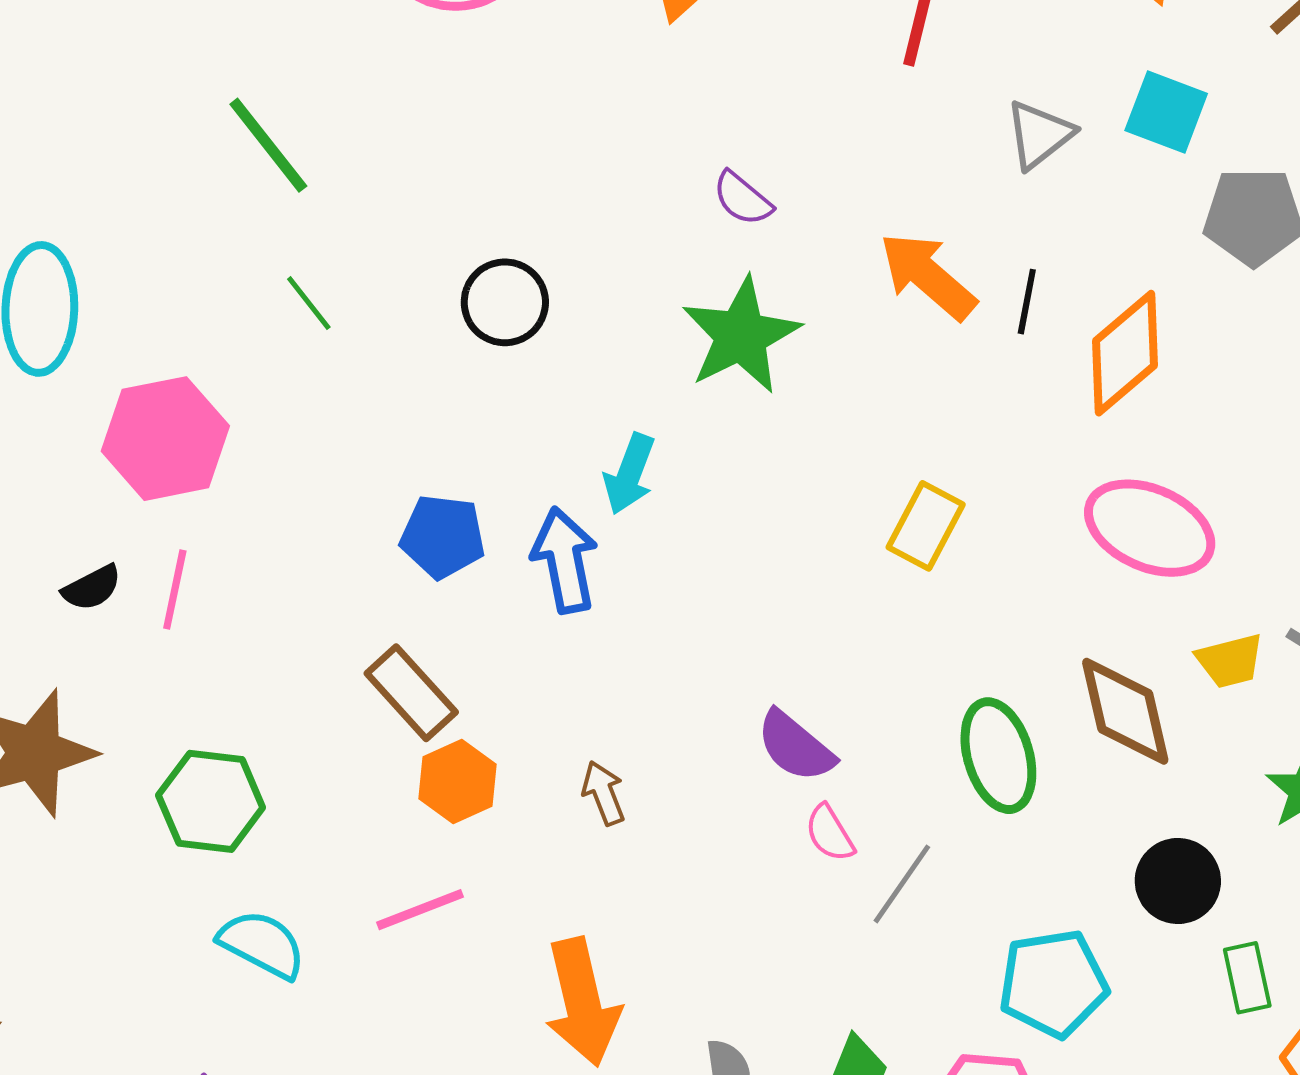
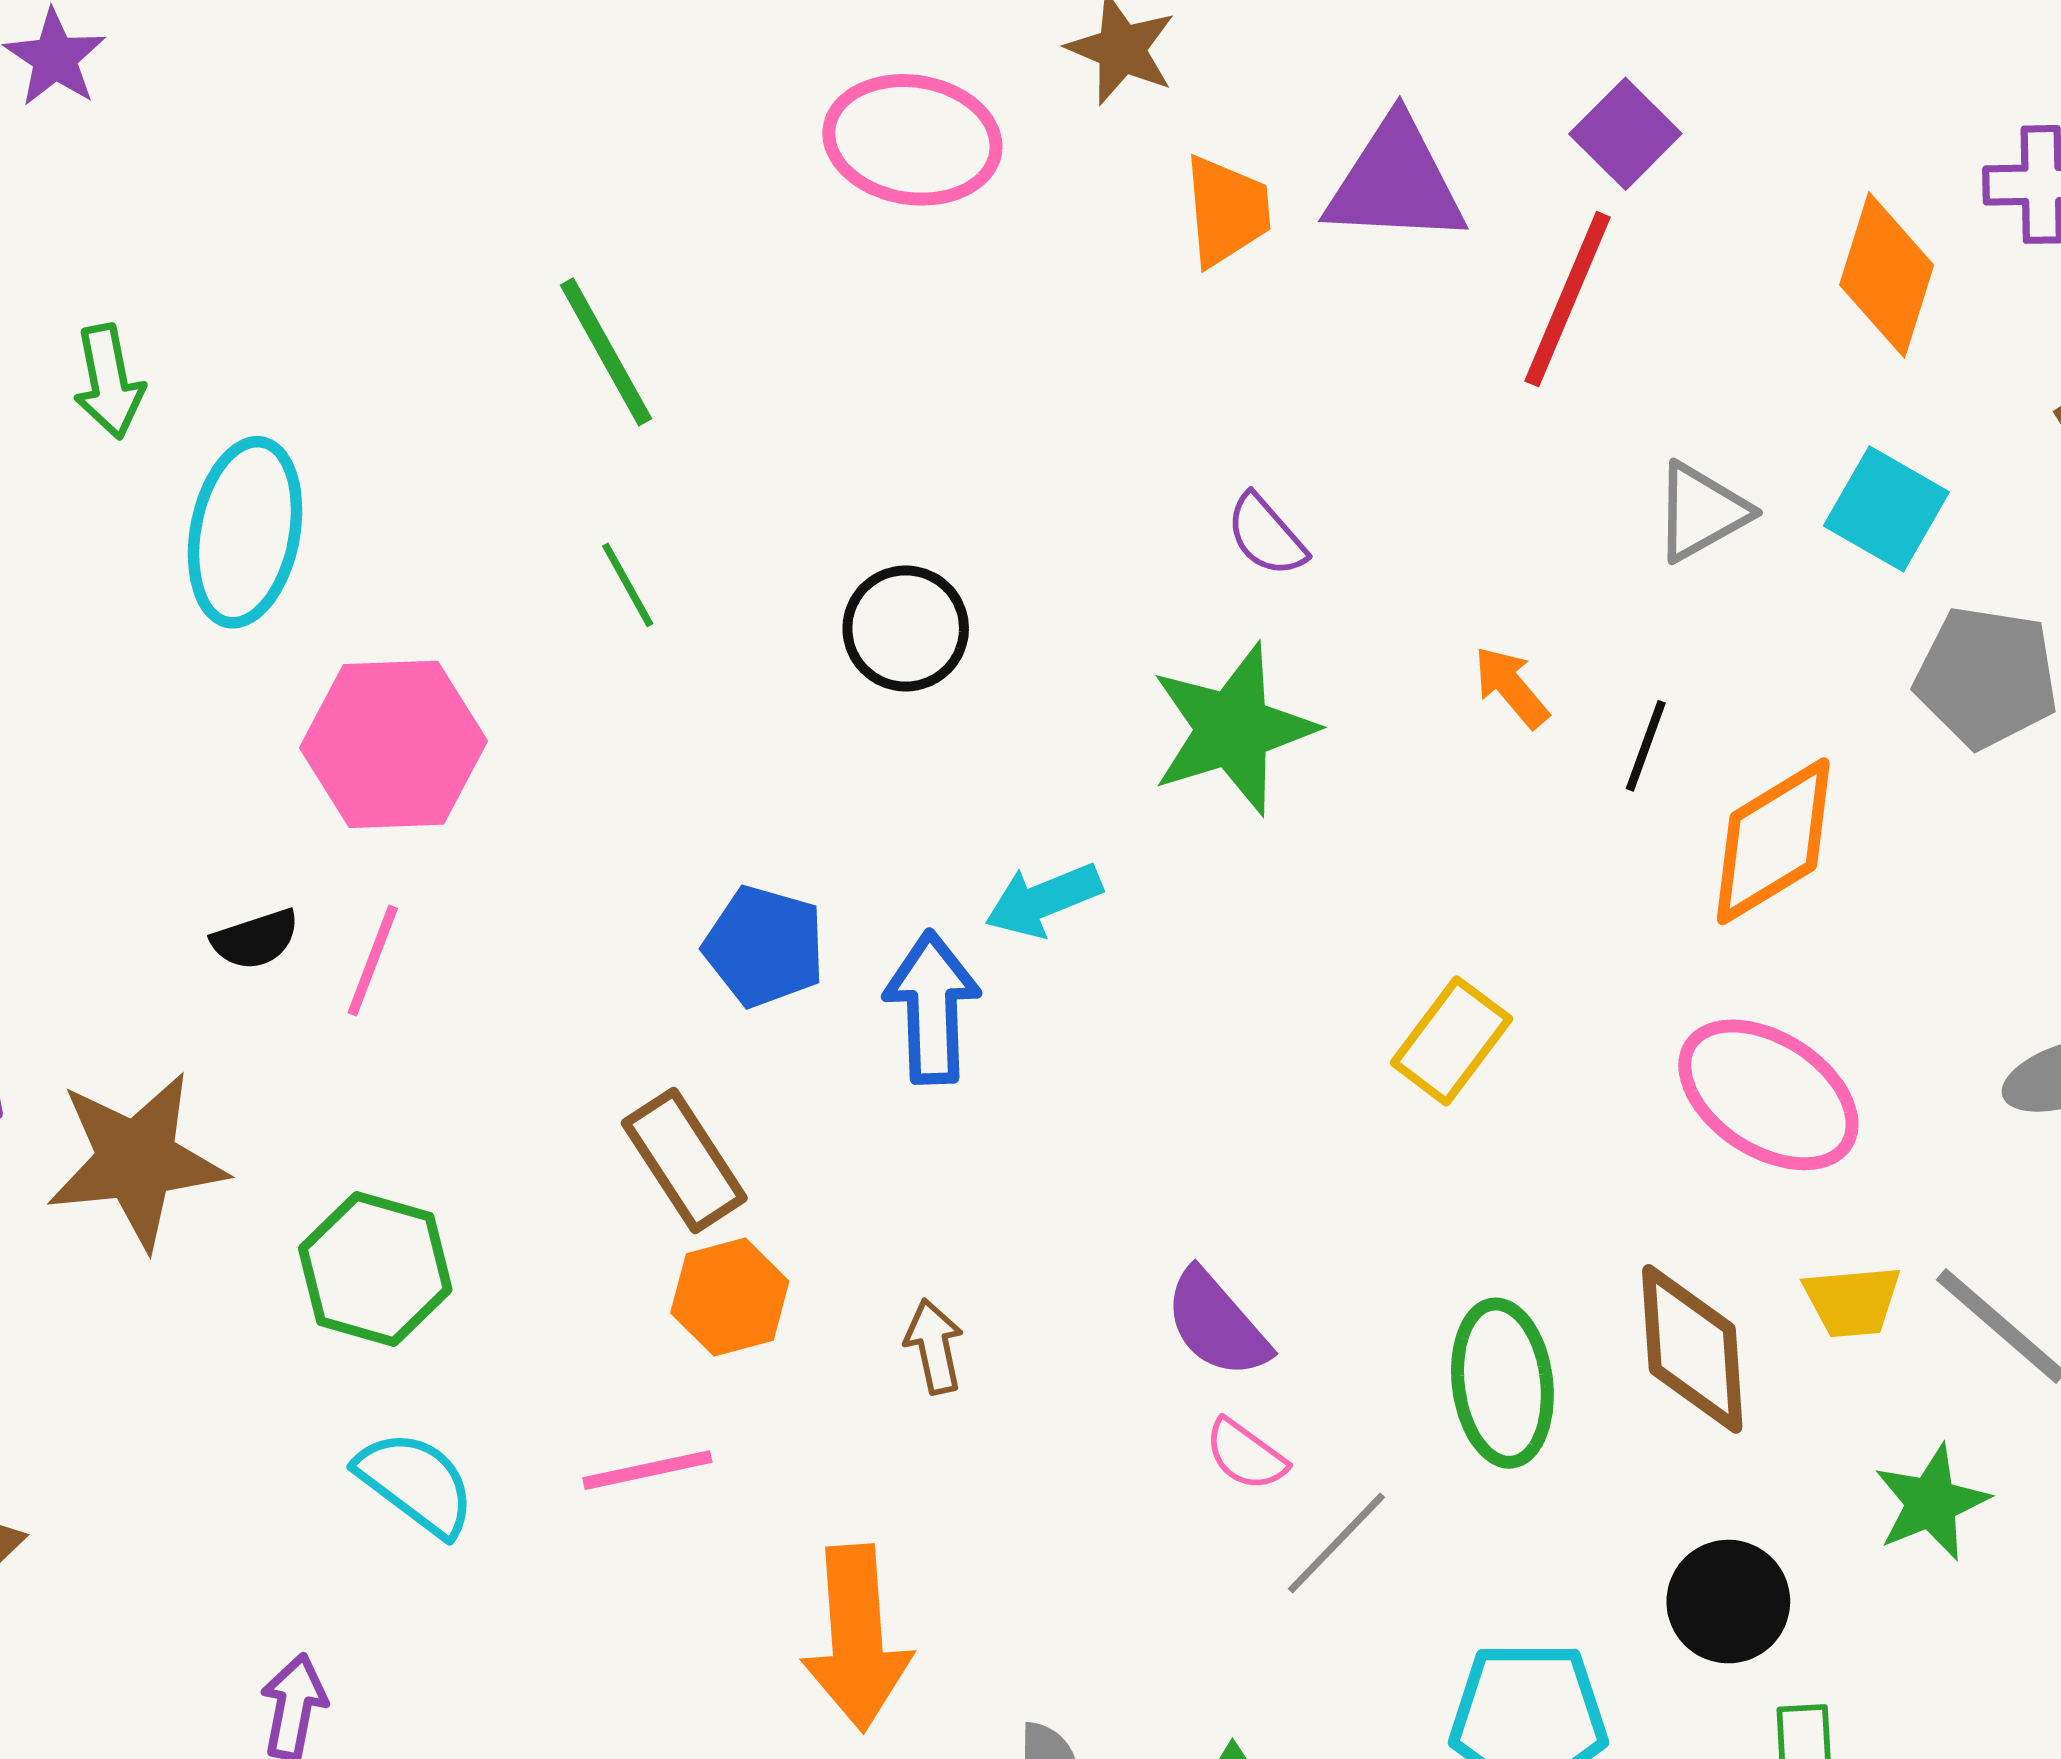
orange arrow: (928, 276) -> (1511, 687), size x0.6
cyan arrow: (629, 474) -> (1043, 900), turned 38
pink semicircle: (830, 833) -> (1246, 1455), turned -32

